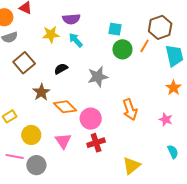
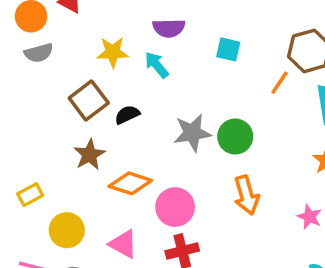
purple semicircle: (71, 19) -> (169, 28), moved
green circle: (122, 49) -> (235, 137), moved
brown square: (24, 63) -> (89, 101), moved
orange diamond: (65, 107) -> (130, 183), turned -30
pink triangle: (63, 141) -> (123, 244), turned -30

